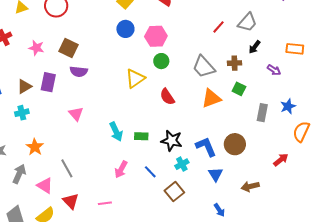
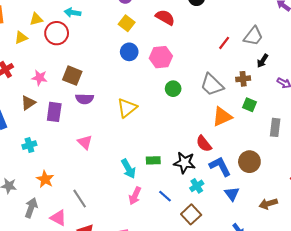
green circle: (161, 61) -> (173, 89), moved
yellow triangle: (135, 78) -> (127, 108), moved
brown triangle: (24, 86) -> (28, 103), moved
red semicircle: (167, 97) -> (204, 144), moved
cyan arrow: (116, 132) -> (128, 169), moved

